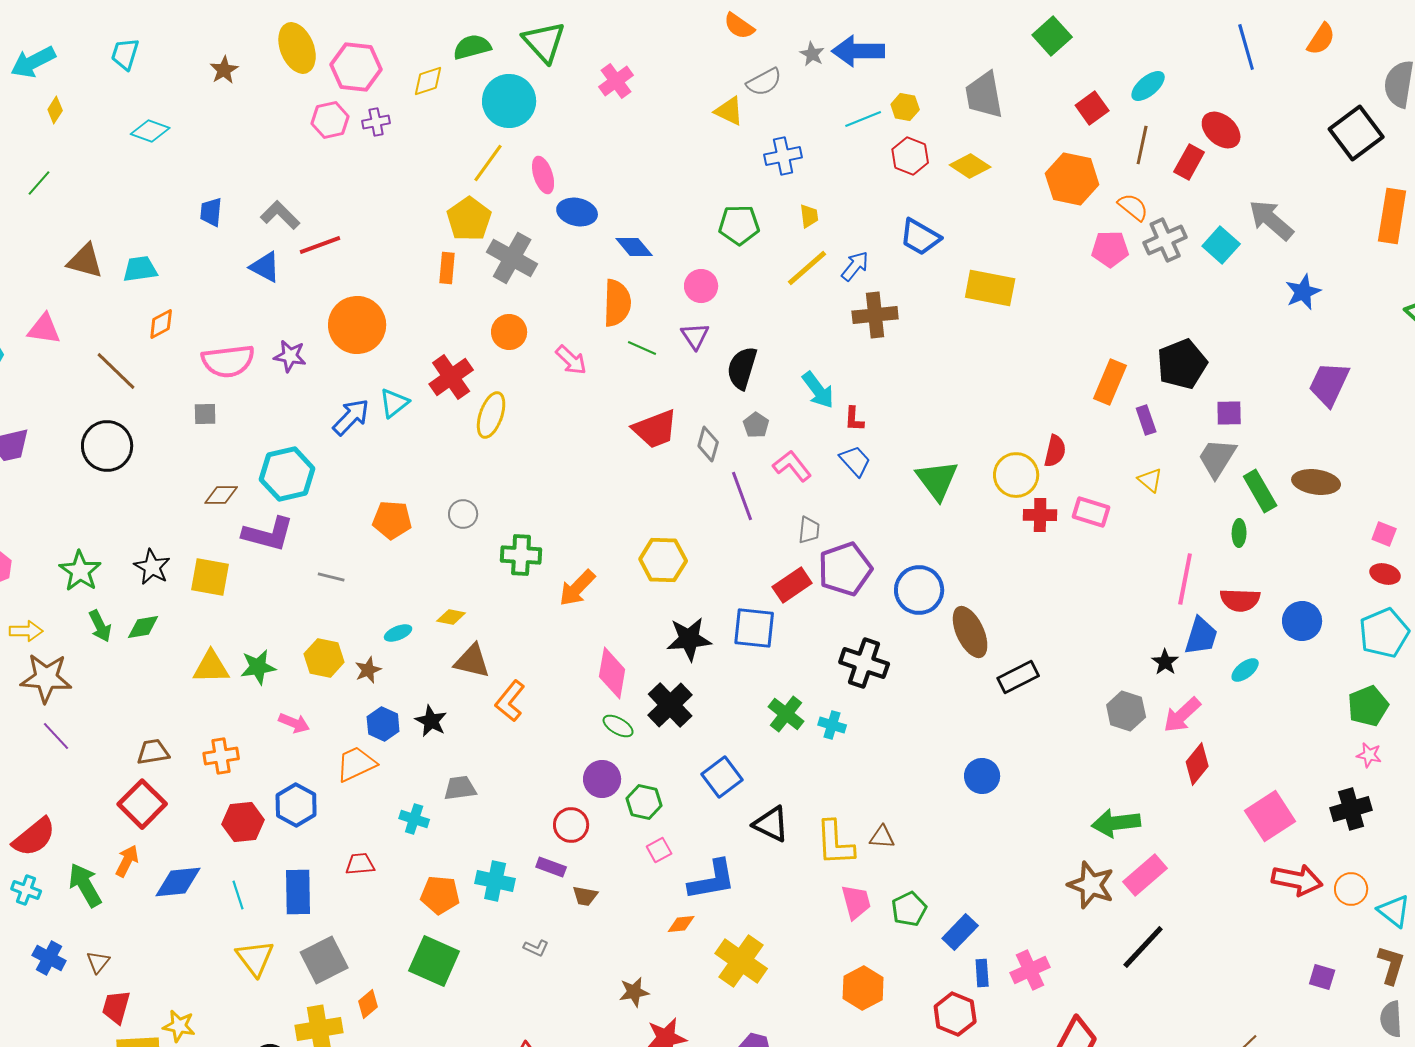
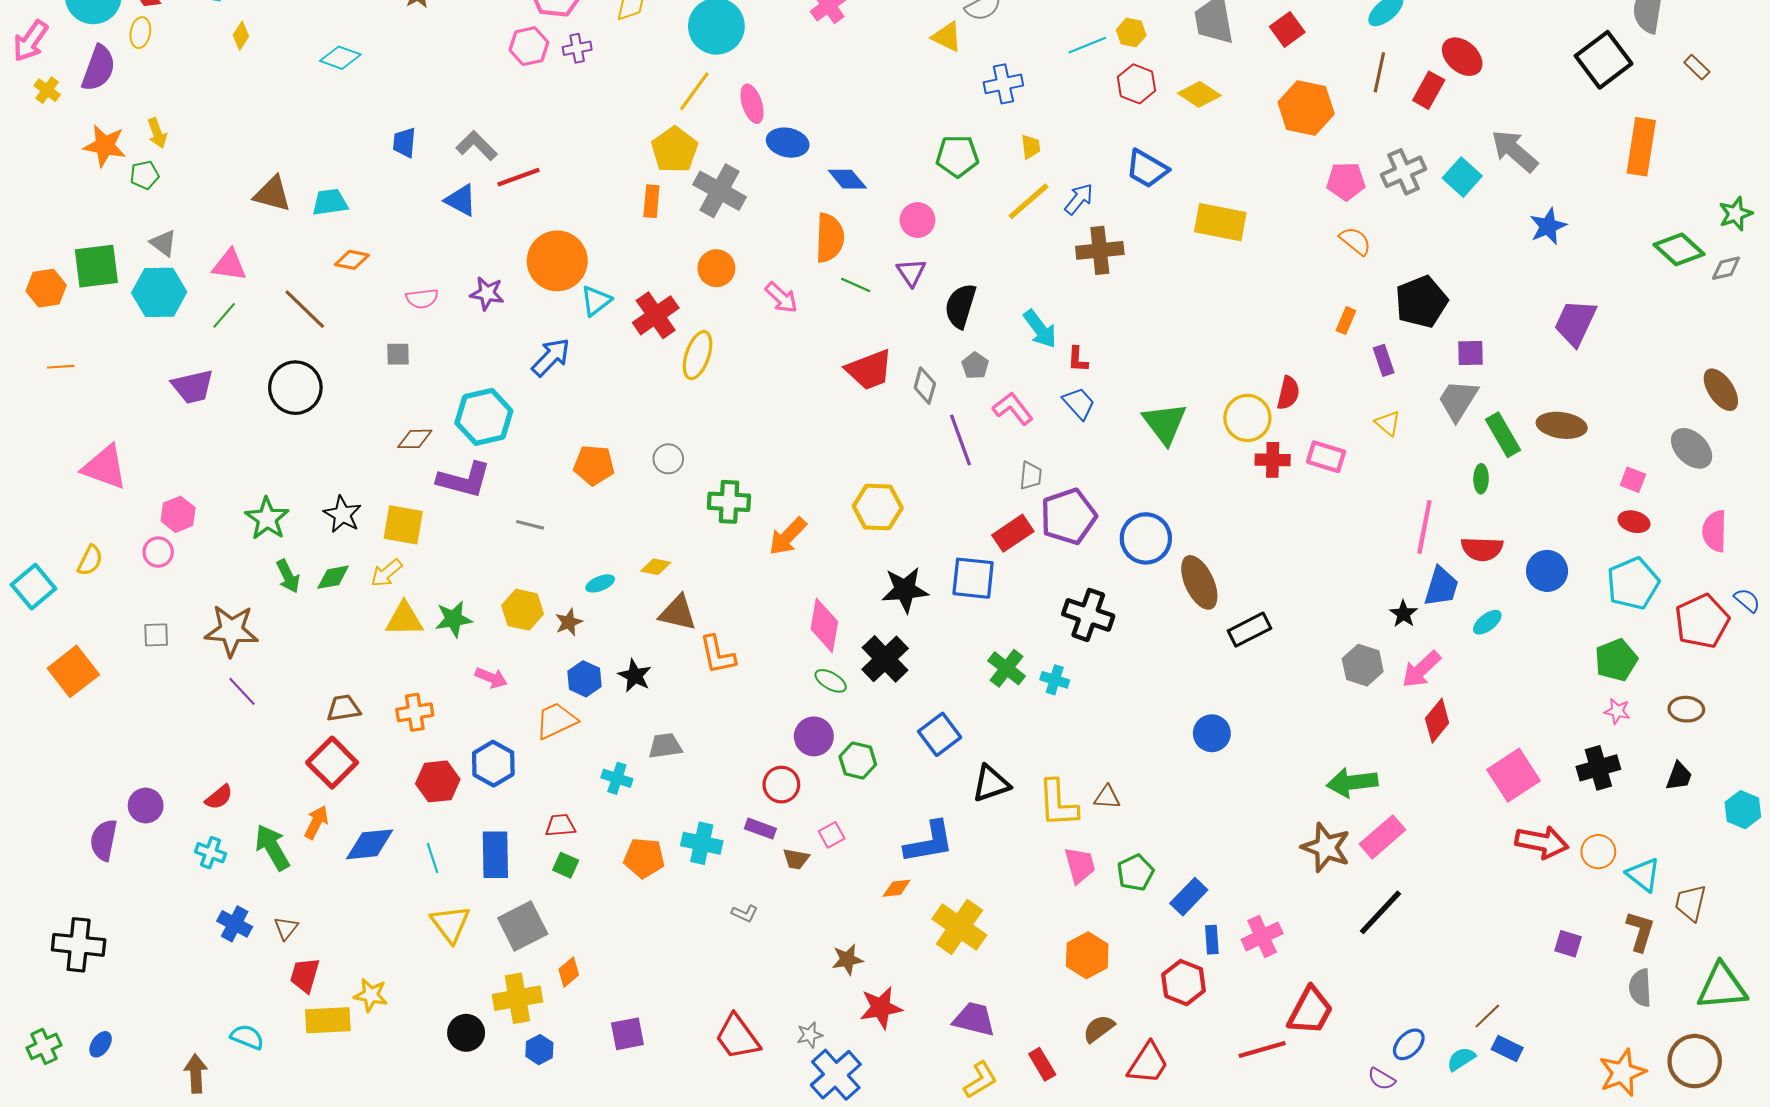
red square: (1092, 108) -> (1287, 29), moved
green line: (39, 183) -> (224, 315), moved
orange semicircle: (1133, 207) -> (1355, 241), moved
orange diamond: (161, 324) -> (352, 260), turned 40
pink semicircle: (228, 361) -> (422, 299), size x0.6
orange rectangle: (1110, 382) -> (1346, 321), size x0.6
cyan triangle: (394, 403) -> (596, 301), moved
yellow arrow: (26, 631) -> (386, 573), moved, turned 140
orange L-shape: (510, 701) -> (717, 655), turned -51
black triangle: (771, 824) -> (991, 784), turned -45
red semicircle: (34, 837) -> (219, 797), size x0.6
pink square: (659, 850) -> (832, 835), moved
green square: (434, 961) -> (566, 865), moved, size x0.5

